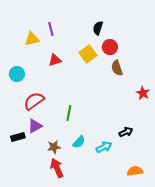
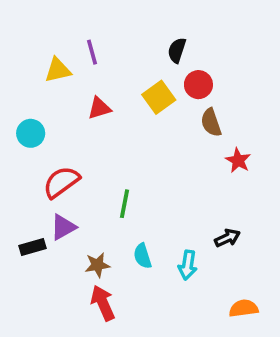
red star: (143, 93) -> (238, 160), moved
cyan semicircle: (79, 142) -> (143, 256), turned 120
cyan arrow: (104, 147) -> (188, 265), turned 126

